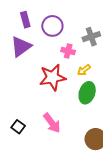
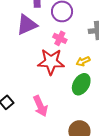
pink cross: (68, 51) -> (60, 38), moved

